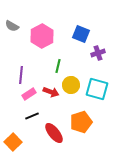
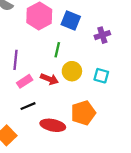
blue square: (81, 34) -> (71, 20), moved
cyan square: (97, 89) -> (101, 76), size x0.6
red ellipse: (54, 133) -> (53, 125), turned -40

